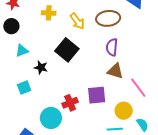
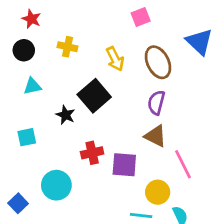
yellow cross: (49, 13) -> (67, 47), moved
brown ellipse: (108, 18) -> (158, 62), turned 60
black star: (41, 67) -> (66, 115), moved
red cross: (70, 103) -> (92, 153), moved

